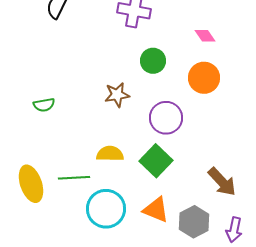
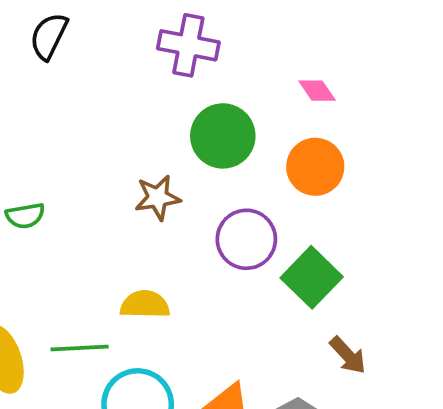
green circle: (153, 61) -> (223, 136), size x1.4
green square: (156, 161) -> (312, 277), moved
brown arrow: (222, 182) -> (348, 355), size x0.7

